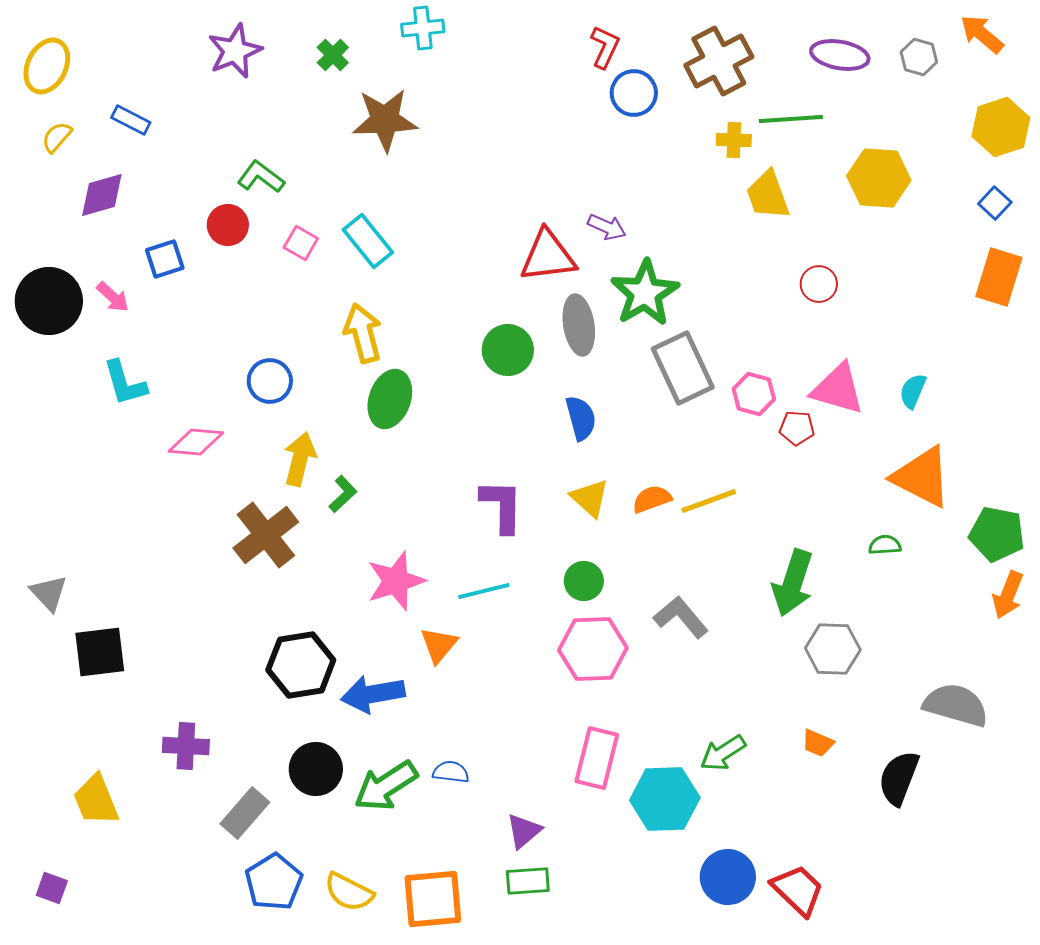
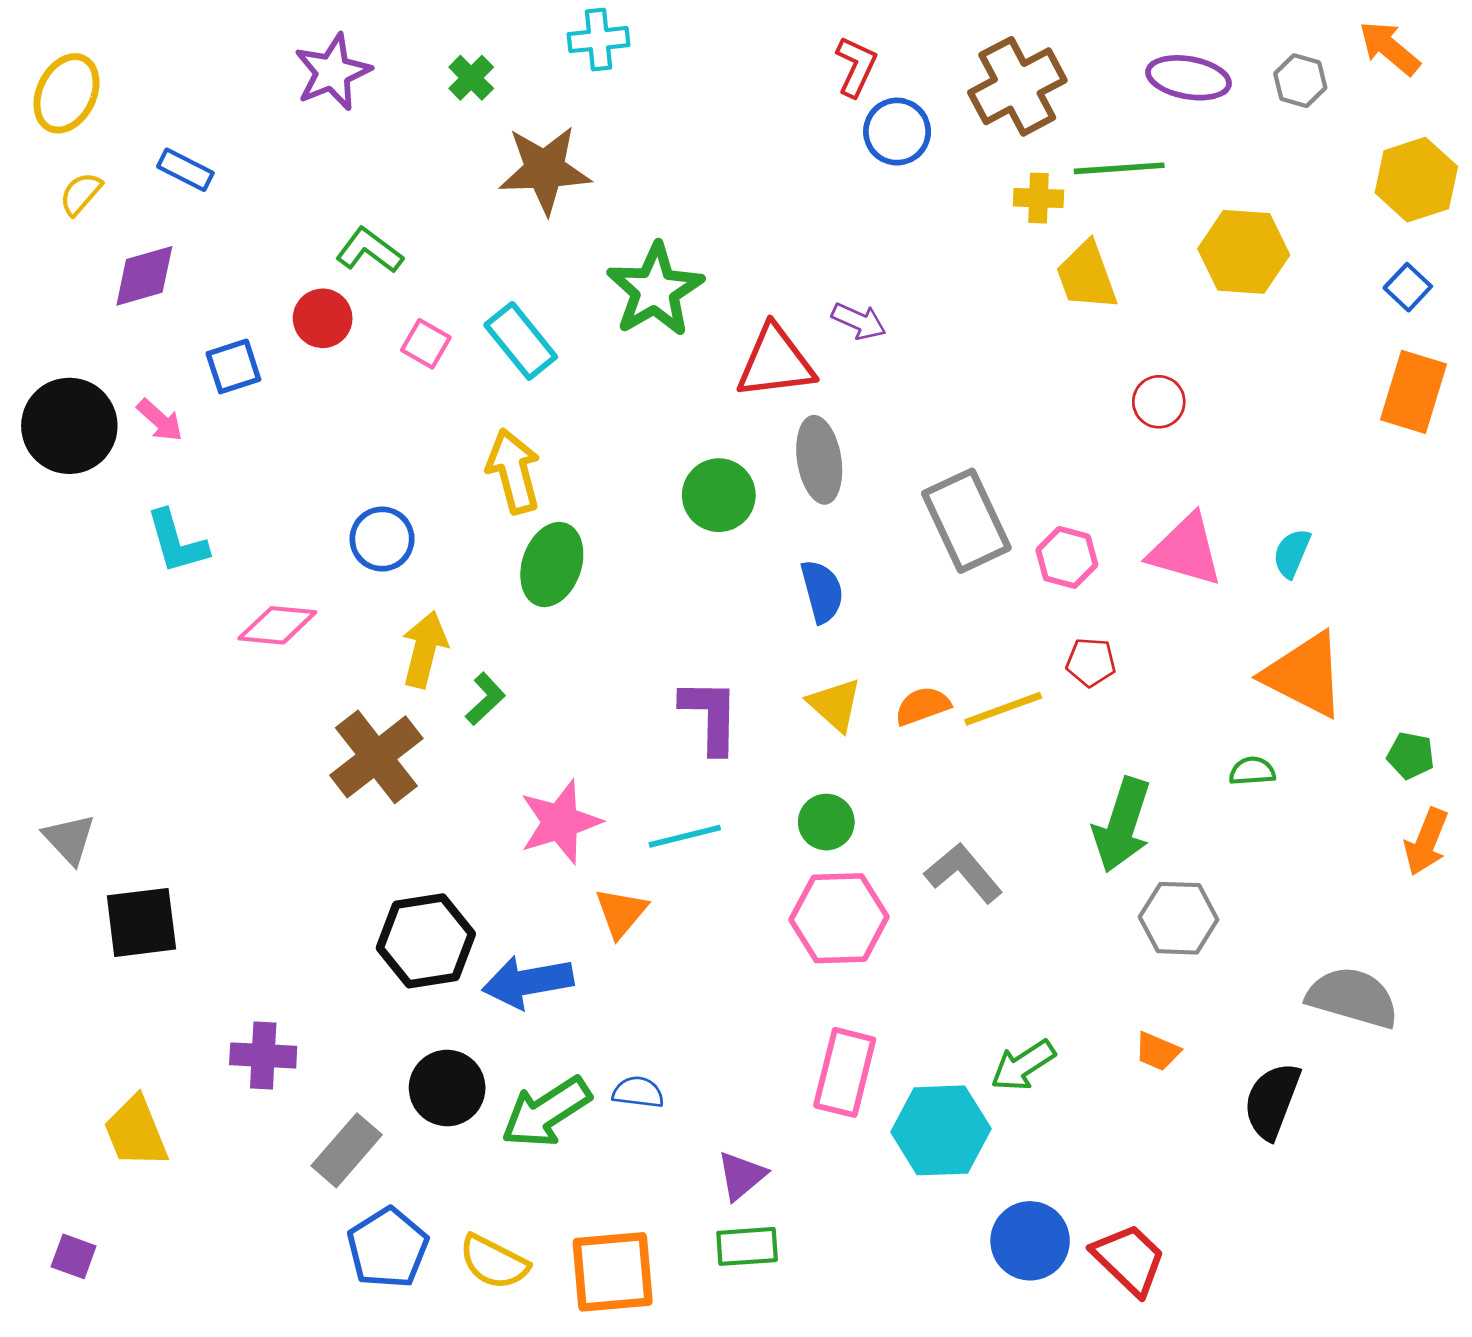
green star: (645, 293) -> (655, 290), moved
red pentagon: (797, 428) -> (1091, 662), moved
green pentagon: (997, 534) -> (1411, 756), size x0.6

